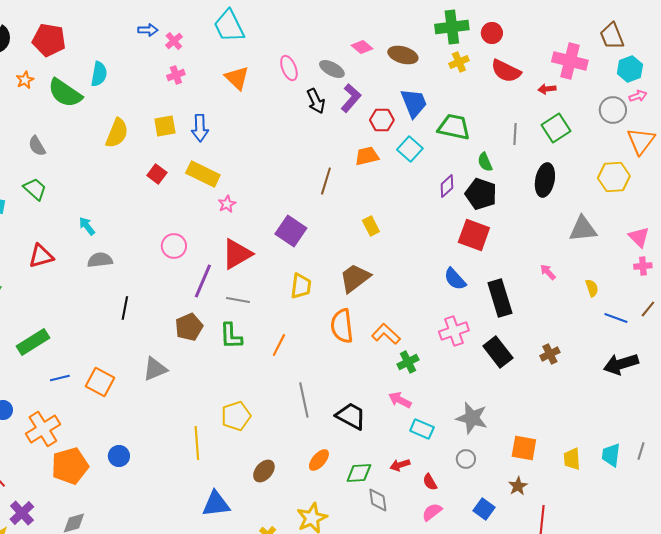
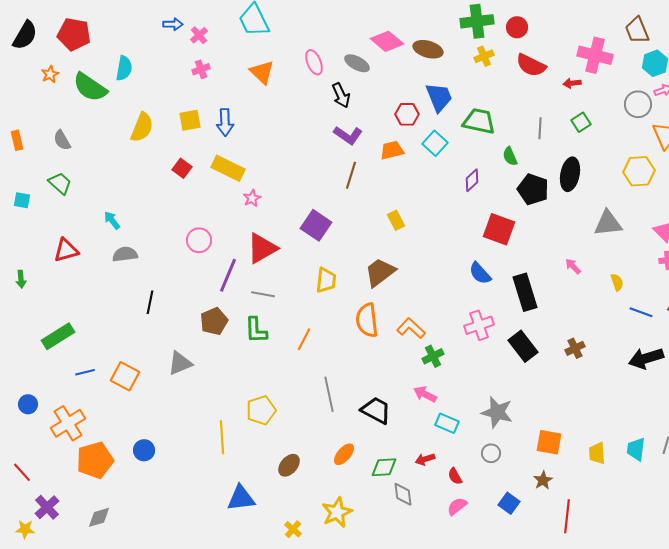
pink diamond: (362, 47) -> (387, 41), size x1.5
purple L-shape: (351, 98) -> (348, 135), moved, turned 84
green square: (556, 128) -> (581, 122), size x0.7
black pentagon: (481, 194) -> (533, 189), moved

